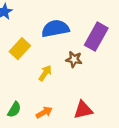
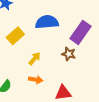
brown star: (74, 59) -> (69, 54), moved
orange arrow: (44, 112) -> (36, 80), moved, turned 32

